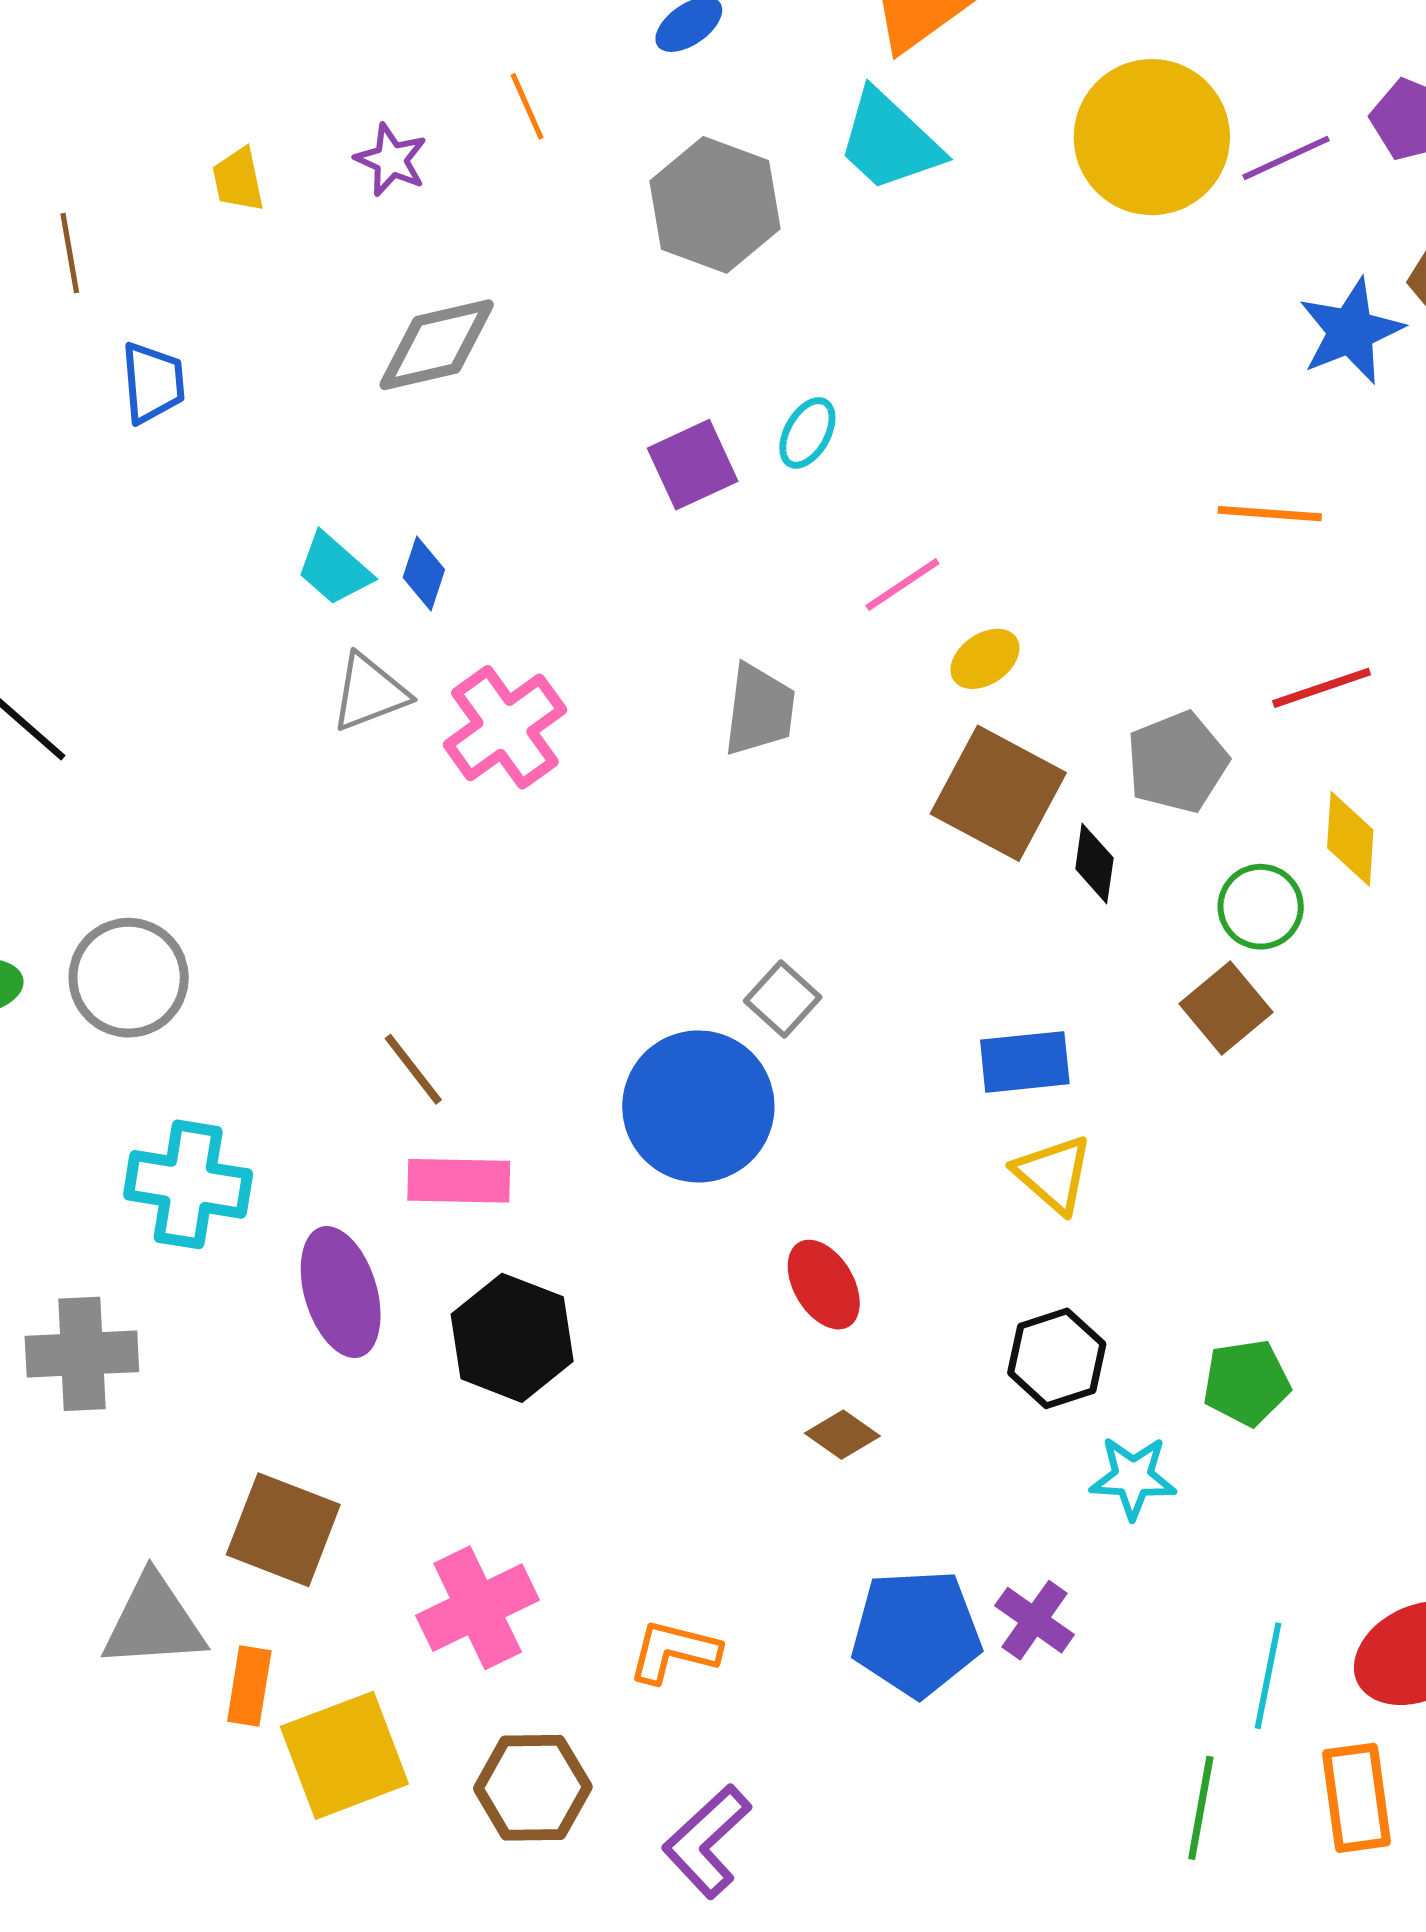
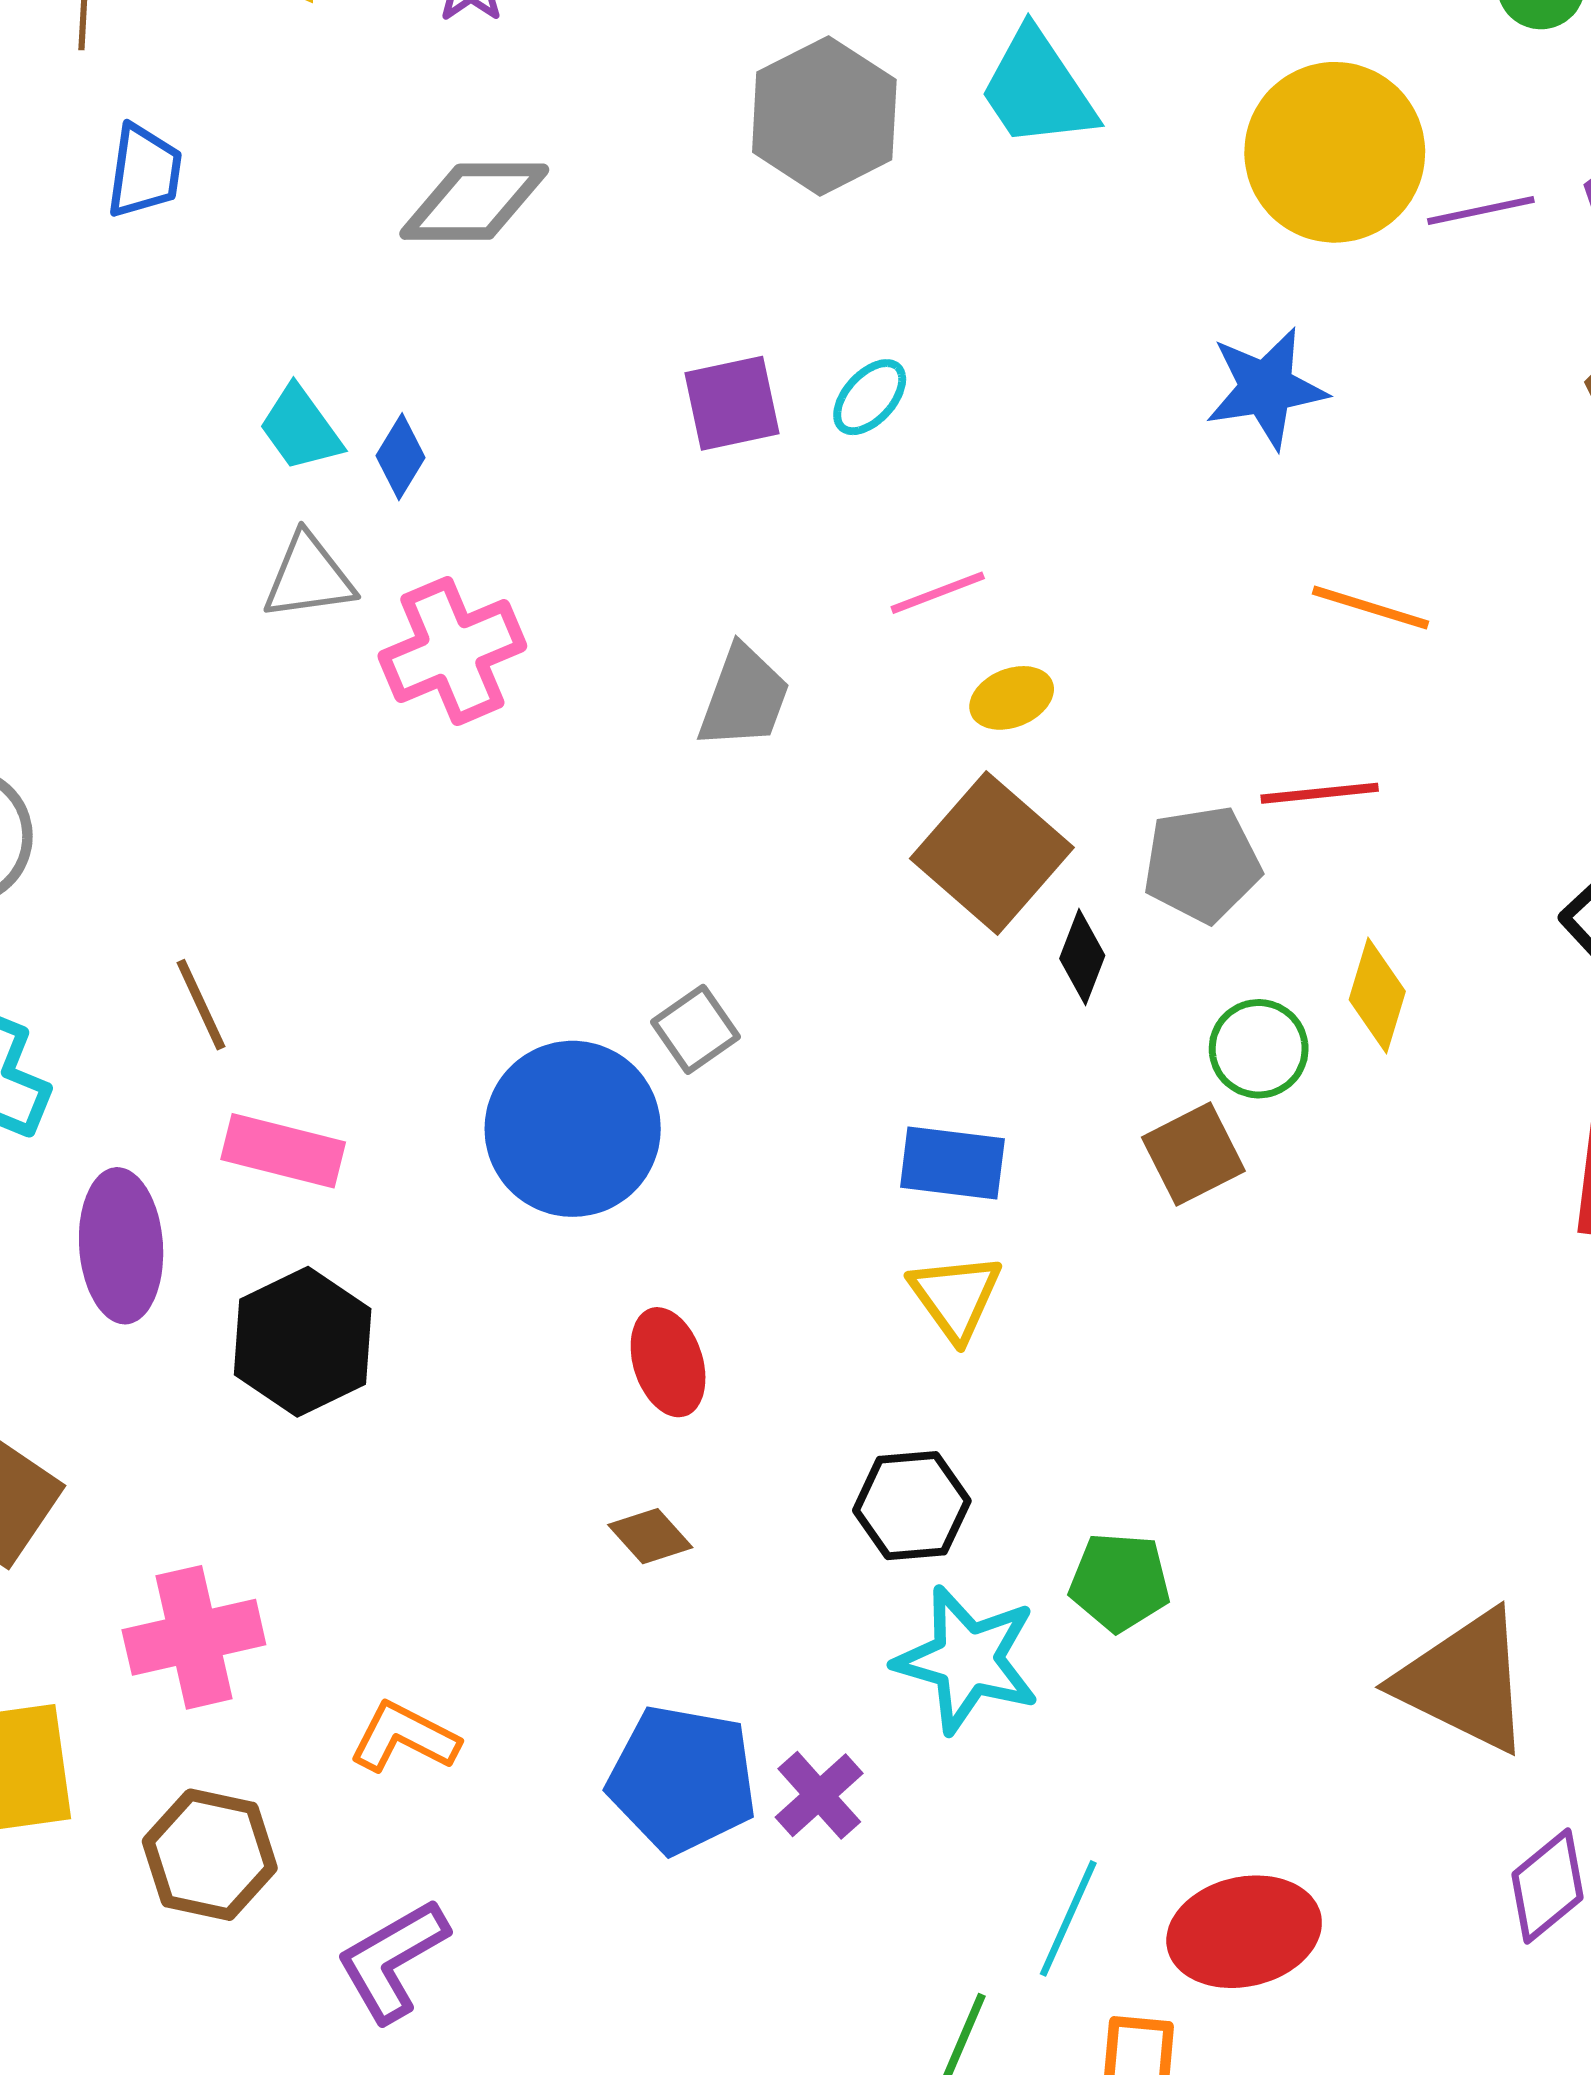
blue star: (1351, 331) -> (1266, 388), moved
red line: (1322, 688) -> (1320, 793), moved
brown line: (413, 1069) -> (201, 1005), moved
cyan star: (1133, 1477) -> (967, 1660), size x1.5

